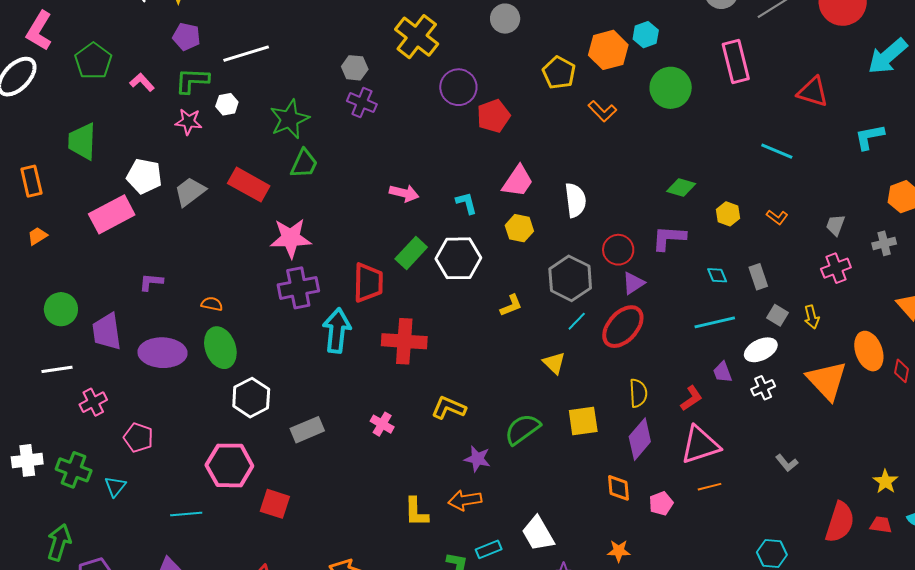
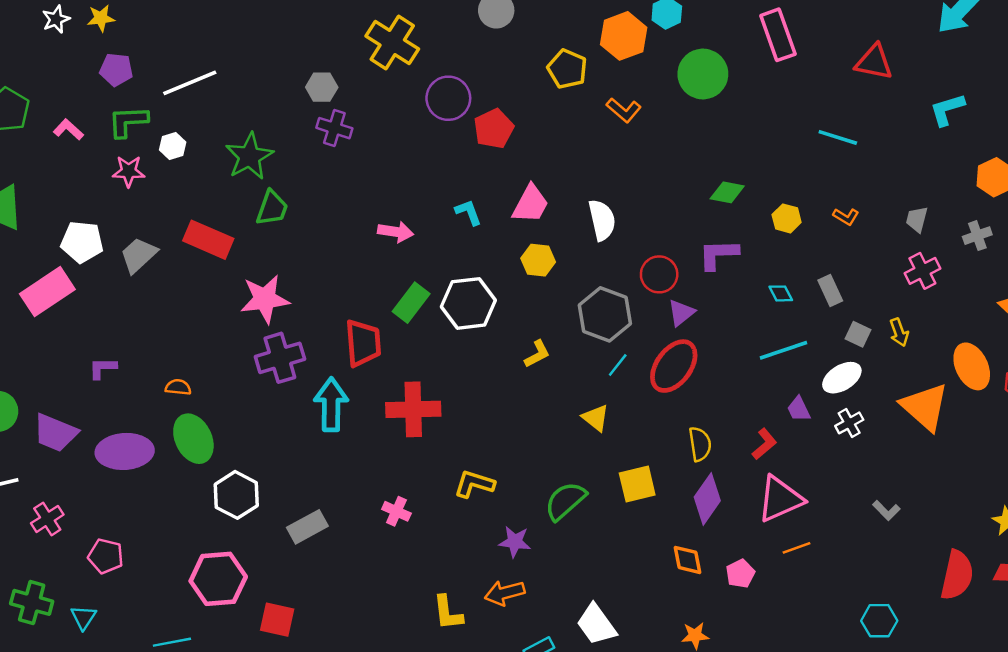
cyan L-shape: (466, 203) -> (468, 212), moved
purple trapezoid: (107, 332) -> (55, 433), turned -54

